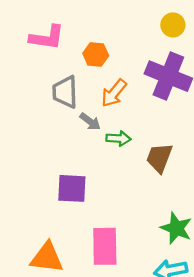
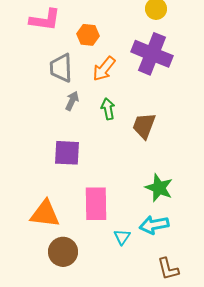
gray arrow: (90, 121) -> (72, 101), moved, turned -102
green arrow: (118, 138) -> (108, 109), turned -105

